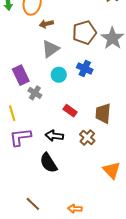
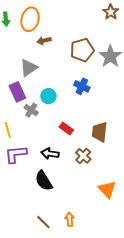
gray triangle: (51, 49) -> (29, 68), moved
cyan circle: (59, 75) -> (48, 96), moved
brown line: (33, 204) -> (43, 222), moved
orange arrow: (75, 209) -> (70, 219), moved, turned 80

